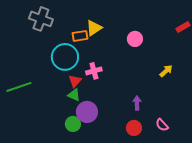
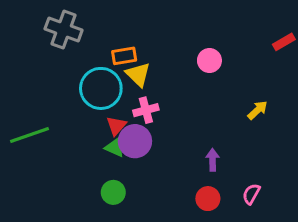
yellow triangle: (94, 28) -> (138, 74), moved, turned -42
purple circle: (87, 112) -> (135, 141), moved
pink semicircle: (162, 125) -> (251, 194), turned 72

